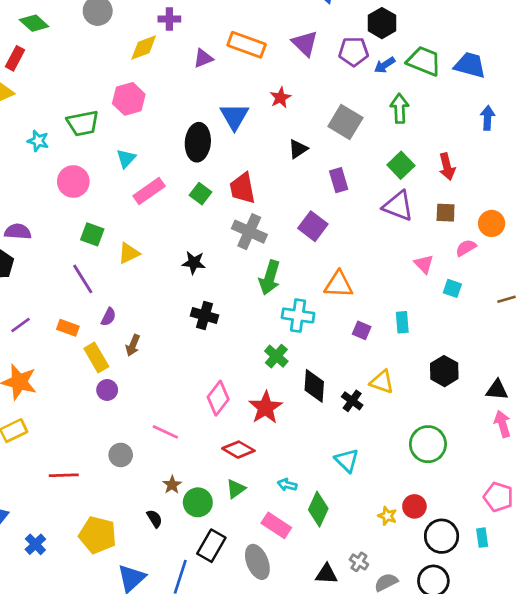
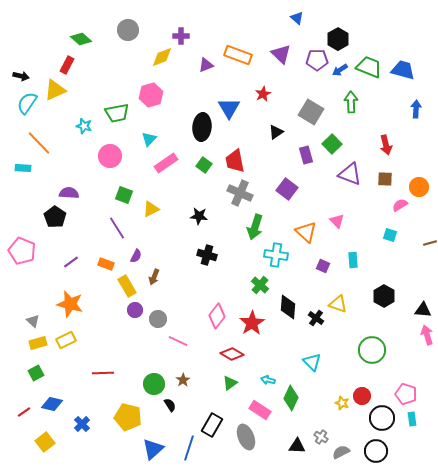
green square: (401, 165) -> (332, 144), moved
pink triangle: (424, 264) -> (337, 221), moved
orange triangle: (339, 284) -> (306, 232), turned 40
gray circle: (121, 455) -> (158, 319), moved
pink pentagon: (498, 497) -> (406, 394), moved
green circle: (198, 502) -> (154, 384), moved

